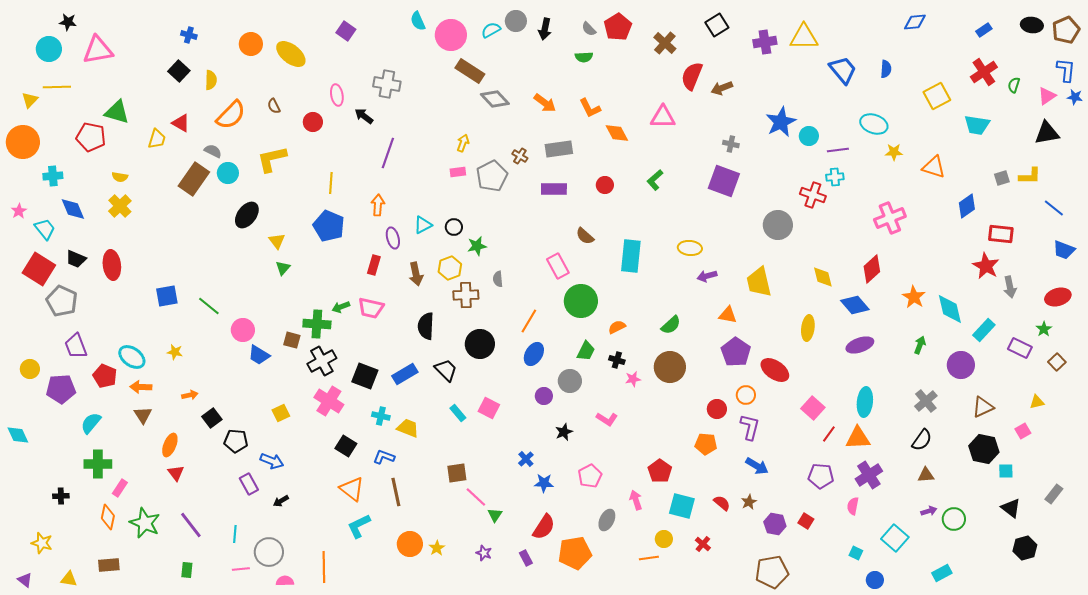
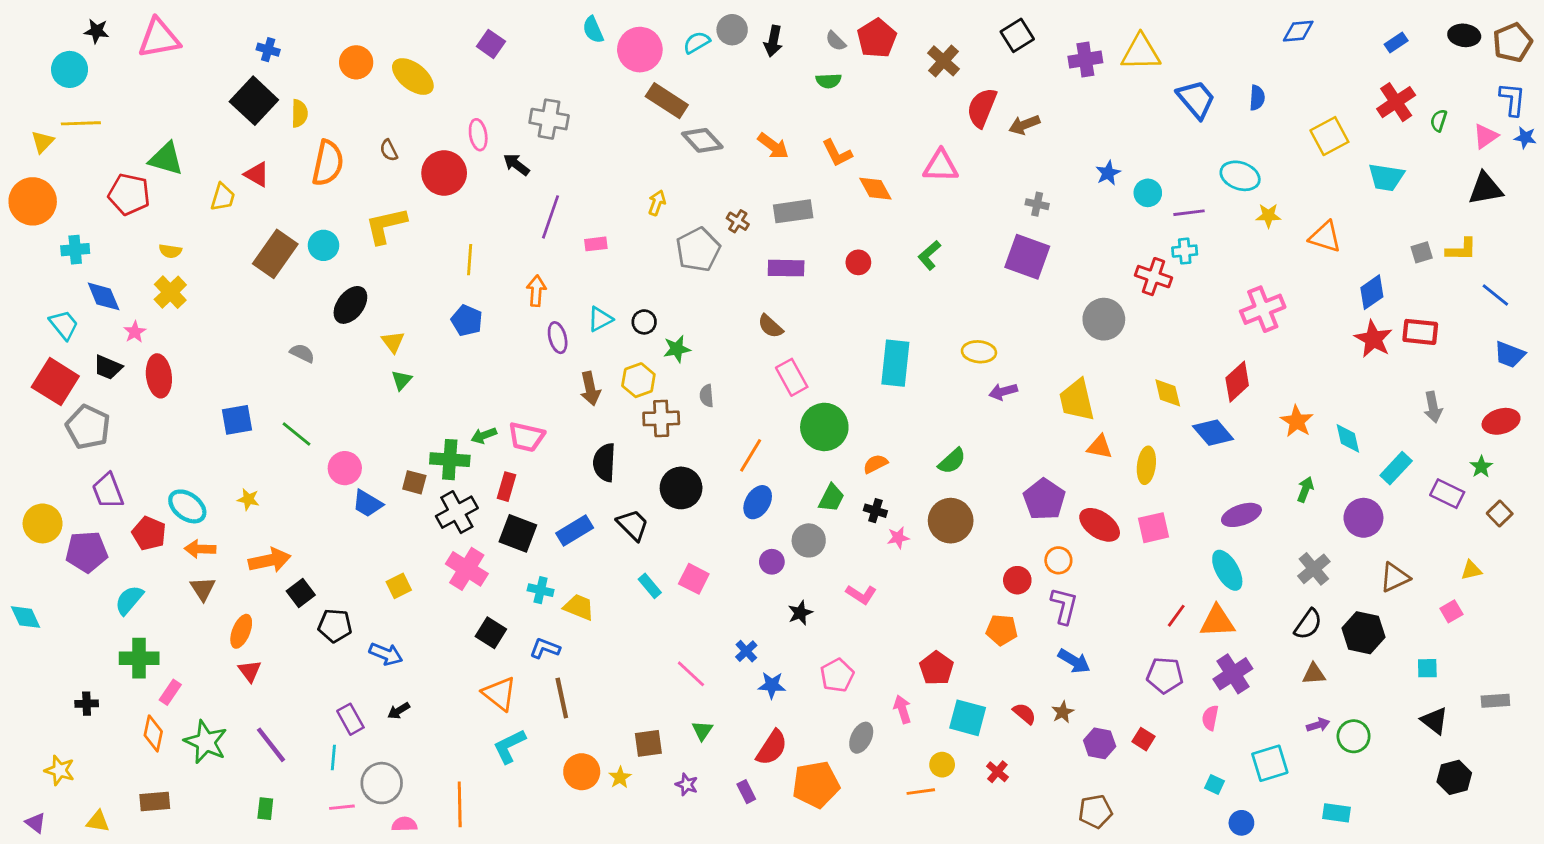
pink triangle: (98, 50) -> (159, 38), moved
black square: (179, 71) -> (254, 101), size x1.5
orange semicircle: (231, 115) -> (328, 163), turned -32
red circle: (313, 122) -> (444, 173), size x1.6
blue star: (781, 122) -> (1108, 173), size x0.6
gray semicircle: (213, 151) -> (302, 353), moved
pink rectangle: (458, 172) -> (596, 244), moved
pink star: (19, 211) -> (135, 332), moved
blue pentagon: (329, 226) -> (467, 321), size x0.7
brown semicircle: (585, 236) -> (770, 326), moved
red rectangle: (374, 265) -> (507, 487), moved
red star: (986, 266) -> (1373, 339), moved
cyan diamond: (950, 309) -> (1348, 438), size x0.7
orange triangle: (728, 315) -> (1100, 447), moved
purple ellipse: (860, 345) -> (1241, 515), moved
yellow circle: (30, 369) -> (43, 523), size x1.4
orange arrow: (190, 395) -> (270, 560), size x1.8
cyan ellipse: (865, 402) -> (1227, 570), turned -36
pink square: (813, 408) -> (1153, 528), moved, turned 35
black hexagon: (984, 449) -> (1363, 633), moved
brown square: (457, 473) -> (648, 743), moved
purple rectangle: (249, 484) -> (350, 719), moved
gray rectangle: (1054, 494) -> (1495, 701), turned 48
pink line: (476, 497) -> (691, 674), moved
cyan square: (895, 538) -> (1270, 763), turned 32
brown pentagon: (772, 572) -> (1095, 811), size x0.7
cyan rectangle: (942, 573) -> (1337, 813), turned 36

